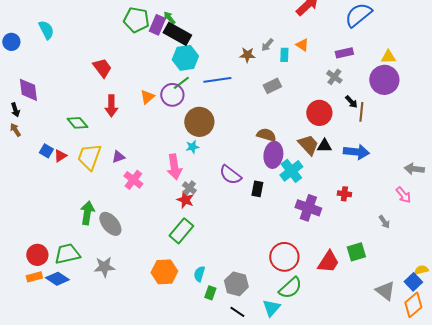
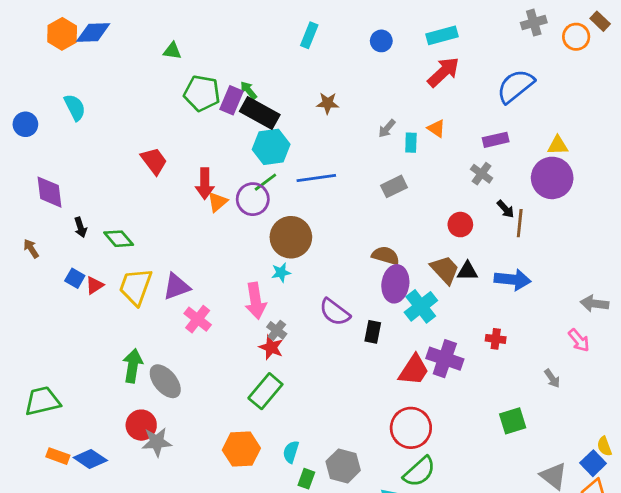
brown star: (247, 55) -> (328, 103), moved
red arrow: (111, 106) -> (205, 184), moved
black arrow: (15, 110) -> (80, 227), moved
red circle: (319, 113) -> (460, 225), size x0.7
purple triangle: (118, 157) -> (177, 287), size x1.5
green trapezoid: (67, 254) -> (42, 401), moved
red circle: (37, 255) -> (141, 425), moved
red trapezoid: (328, 262) -> (414, 370), moved
yellow semicircle: (421, 270) -> (604, 446), turned -96
orange rectangle: (34, 277) -> (58, 456), turned 35

